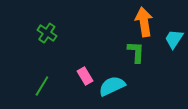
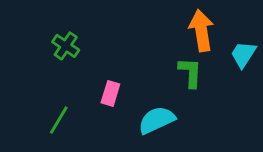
pink rectangle: (85, 76) -> (110, 93), moved, turned 48

